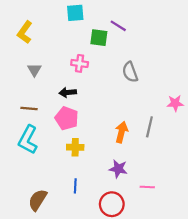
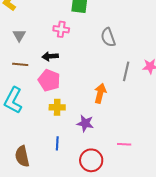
brown line: (29, 109) -> (20, 64), moved
gray line: (149, 127) -> (126, 71), moved
purple star: (118, 169) -> (85, 123), moved
brown semicircle: (38, 200) -> (22, 156), turned -45

